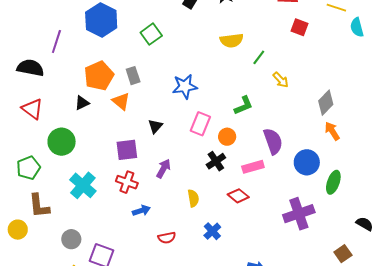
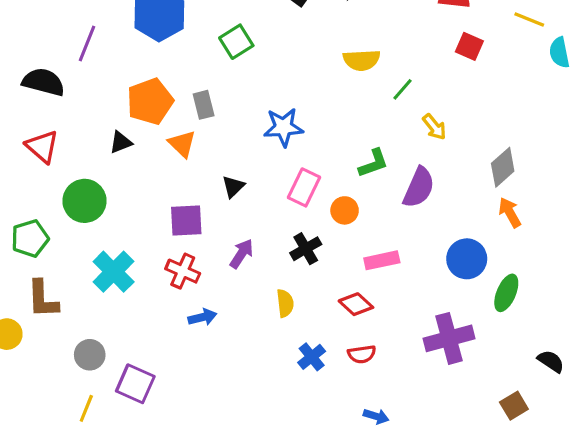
purple semicircle: (273, 141) -> (419, 188), moved, turned 40
black cross: (216, 161) -> (306, 249), moved
red semicircle: (167, 238) -> (362, 354), moved

